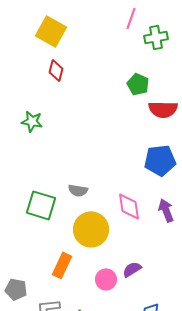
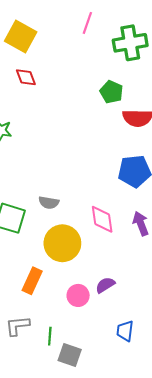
pink line: (131, 18) -> (87, 23), moved
green cross: (156, 37) -> (130, 43), size x1.4
red diamond: (56, 70) -> (26, 77), turned -35

